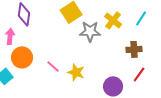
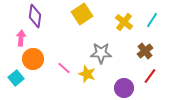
gray star: (90, 31) -> (101, 53), moved
brown cross: (134, 49) -> (145, 51), turned -35

